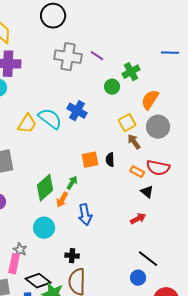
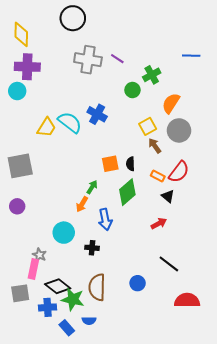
red semicircle: (158, 168) -> (179, 172), turned -65
green diamond: (45, 188) -> (127, 192), moved
black cross: (72, 256) -> (92, 248), moved
blue circle: (138, 278) -> (138, 283), moved

